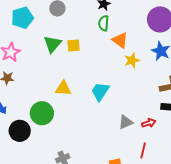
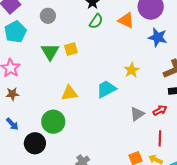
green semicircle: (104, 23) -> (96, 21), turned -140
orange triangle: (120, 40) -> (126, 20), moved
yellow star: (132, 60) -> (132, 70), moved
cyan trapezoid: (100, 92) -> (106, 89), turned 40

